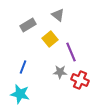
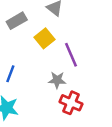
red cross: (80, 80) -> (71, 103), moved

